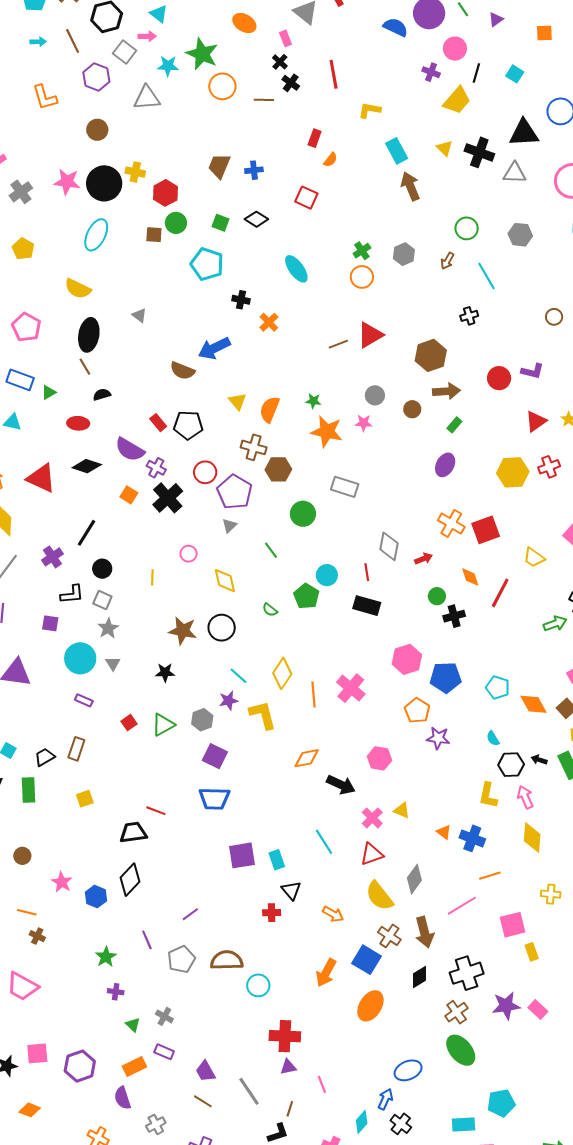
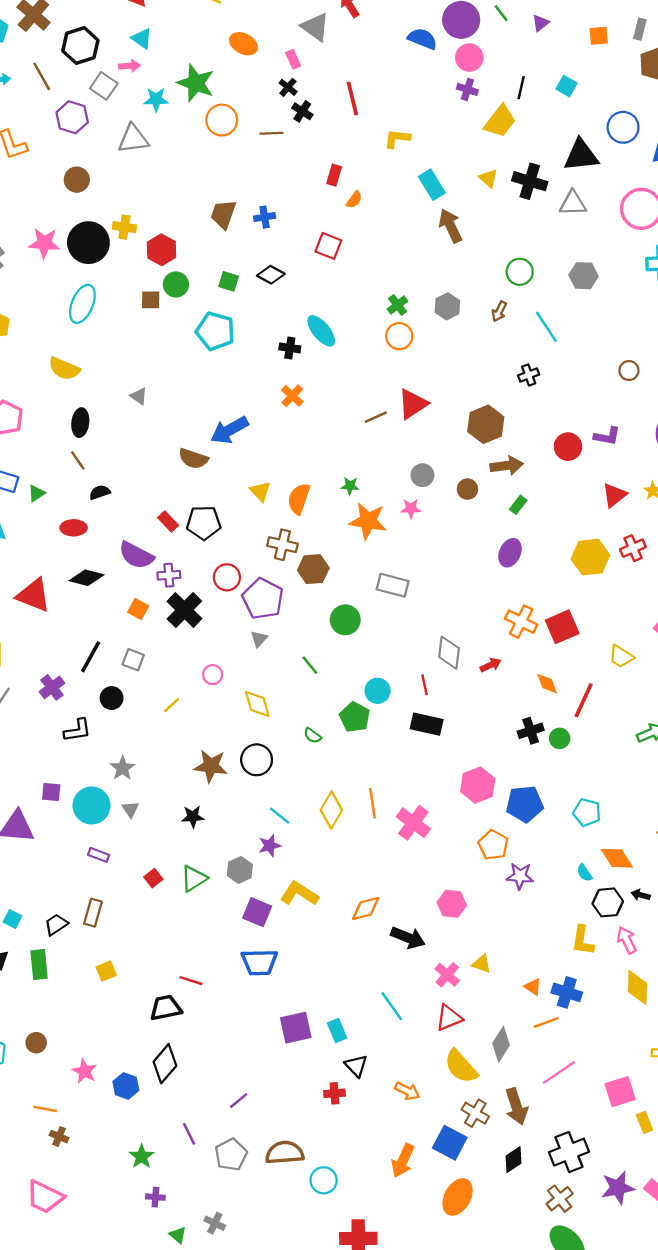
pink circle: (455, 49) -> (469, 58), moved
black cross: (241, 300) -> (290, 348), moved
black ellipse: (89, 335) -> (80, 423), size x0.7
purple cross: (156, 468) -> (169, 575), turned -30
yellow line: (152, 577) -> (172, 705), turned 49
green circle: (437, 596) -> (560, 738), moved
gray square: (102, 600) -> (133, 660), moved
purple square: (50, 623) -> (51, 792), moved
orange line: (313, 694) -> (372, 803), moved
orange diamond: (534, 704) -> (617, 858), moved
yellow L-shape: (263, 715) -> (299, 894), moved, turned -40
orange line: (490, 876) -> (546, 1023), moved

